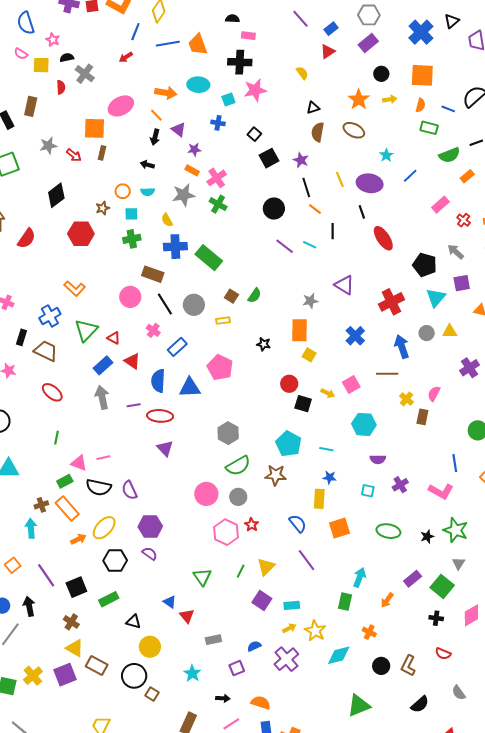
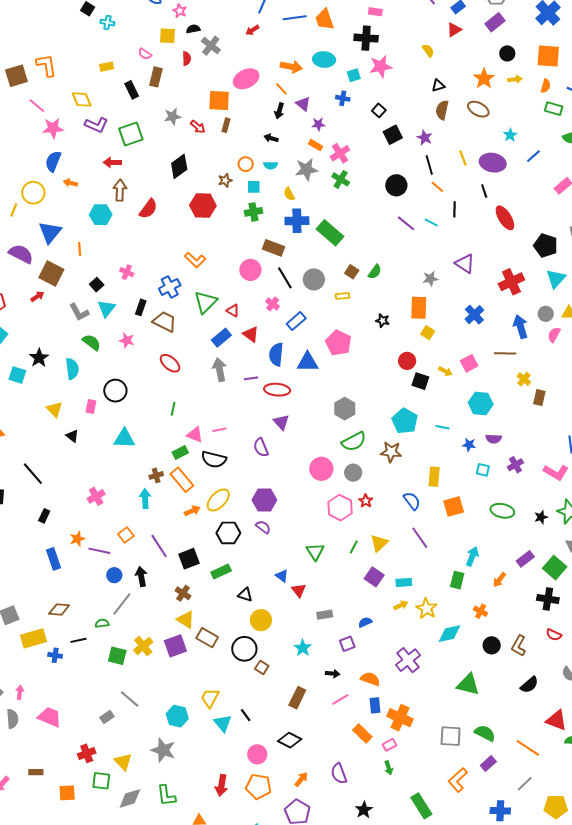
pink semicircle: (21, 54) -> (145, 54), moved
pink semicircle: (434, 394) -> (554, 335), moved
blue star: (330, 477) -> (469, 445), moved
purple semicircle: (129, 490) -> (261, 447), moved
black cross: (436, 618) -> (548, 599), size x1.5
purple cross: (286, 659) -> (408, 660), moved
green triangle: (359, 706) -> (468, 684), turned 35

